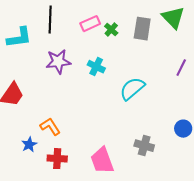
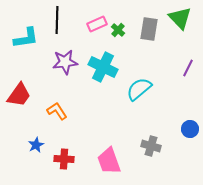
cyan cross: (96, 67) -> (103, 67), size x1.6
orange L-shape: (50, 127) -> (57, 111), moved

